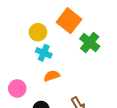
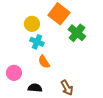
orange semicircle: (52, 76) -> (44, 62), turned -104

